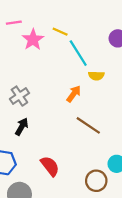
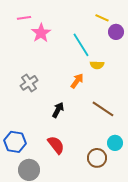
yellow line: (60, 32) -> (102, 18), moved
brown line: (88, 125) -> (103, 109), moved
black arrow: (22, 127) -> (58, 110), moved

